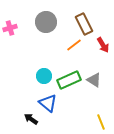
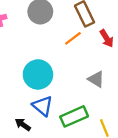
cyan circle: (44, 76) -> (38, 74), size x1.6
green rectangle: (69, 80) -> (74, 116), moved

